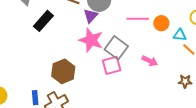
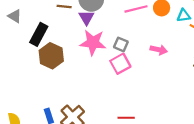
gray square: (116, 48) -> (121, 44), size x0.6
brown hexagon: (63, 71) -> (51, 56), moved

